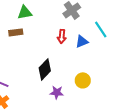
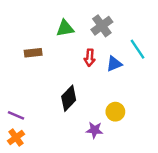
green triangle: (25, 12) -> (65, 28), moved
purple star: (57, 92) -> (95, 130), moved

